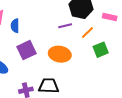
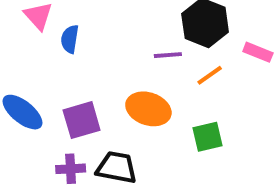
purple square: (26, 50) -> (82, 120), moved
green square: (101, 50) -> (207, 137), moved

